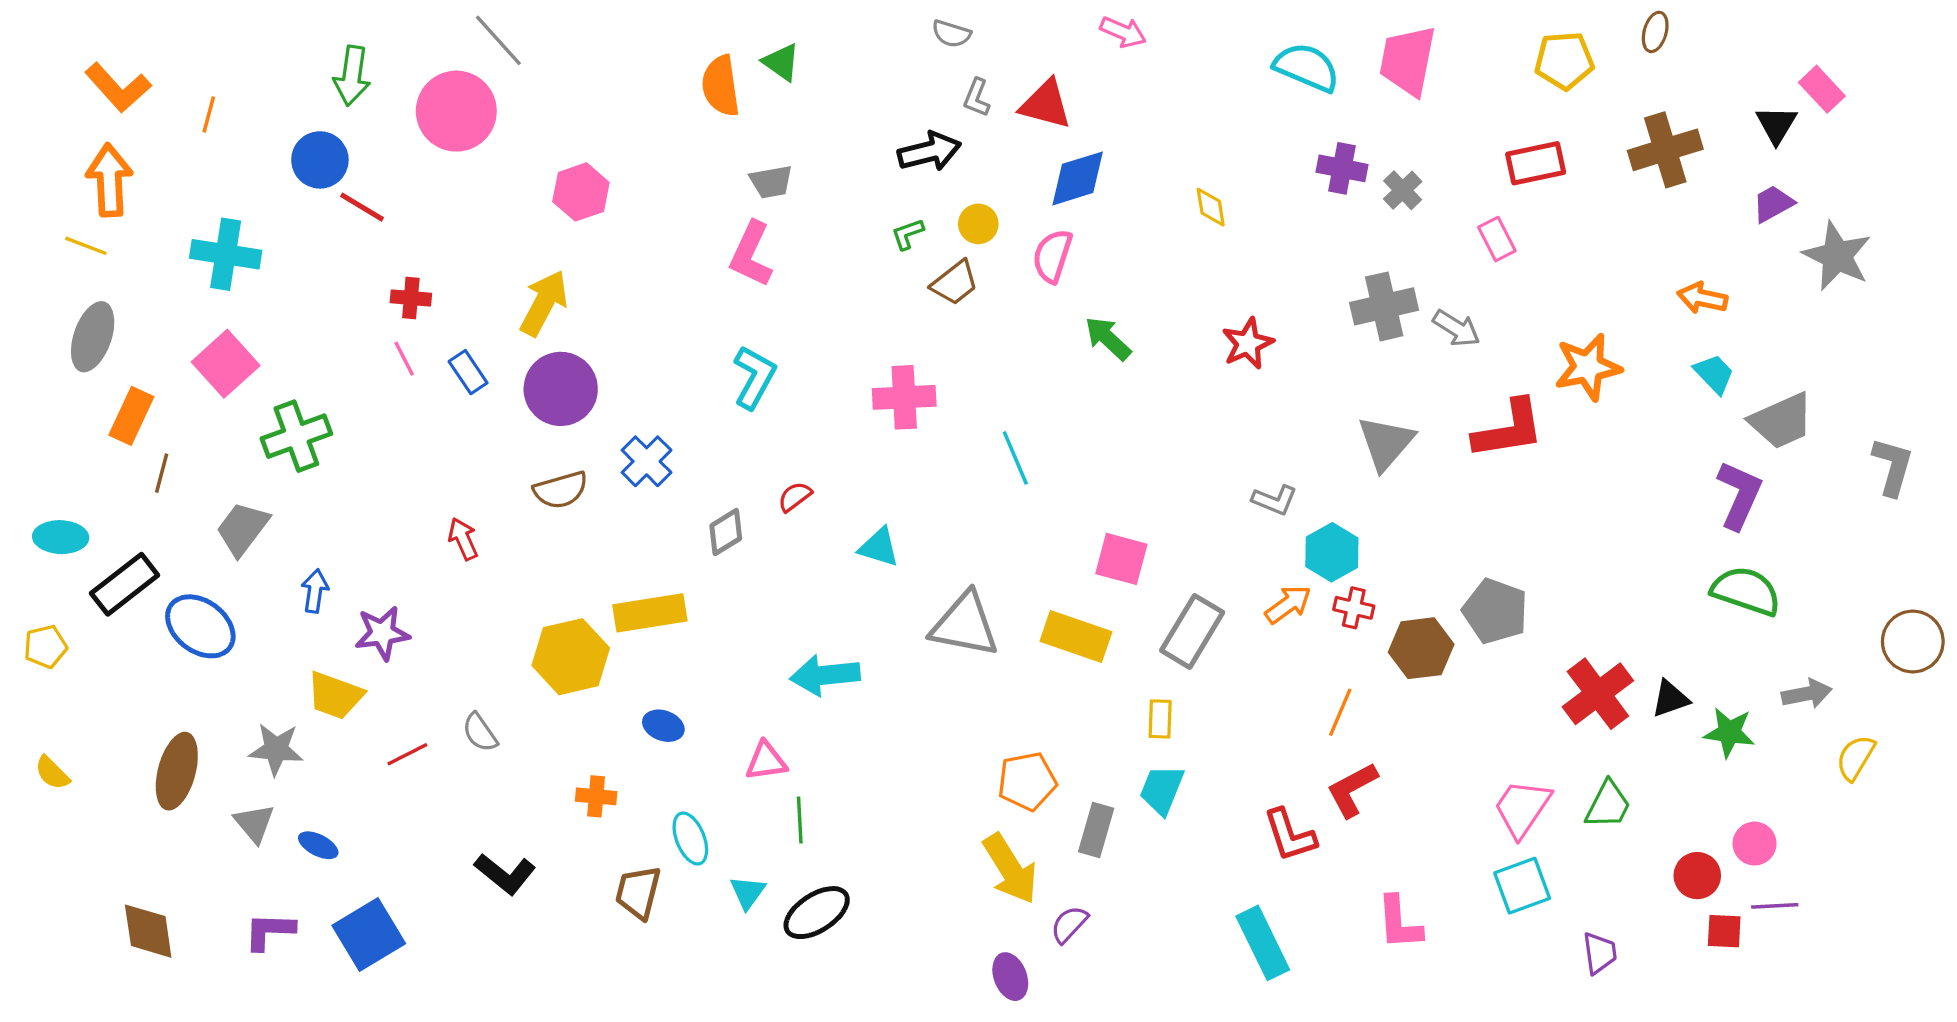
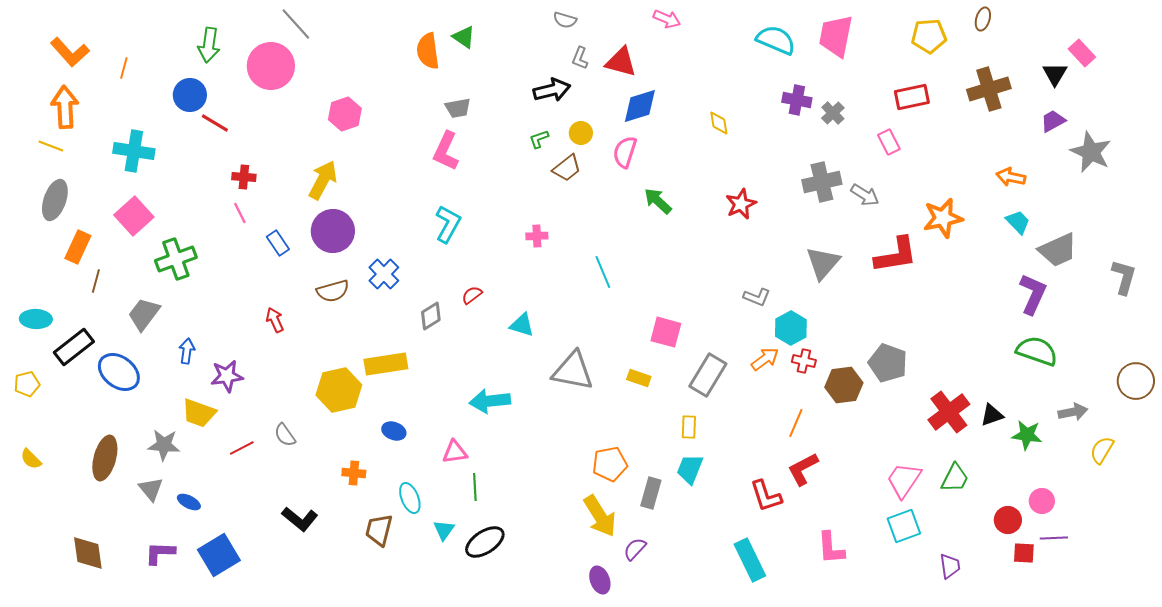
blue rectangle: (468, 372) -> (278, 243), moved
pink cross: (904, 397) -> (537, 236), size x0.6
yellow rectangle: (1076, 636) -> (639, 378), size x0.6

